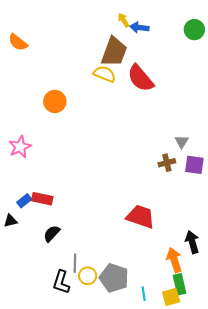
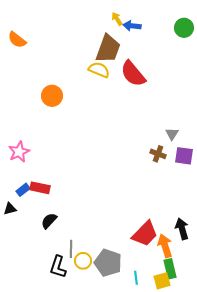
pink star: (20, 147) -> (19, 152), moved
brown cross: (167, 163) -> (158, 154), turned 35
red trapezoid: (140, 217) -> (145, 234), moved, turned 116

